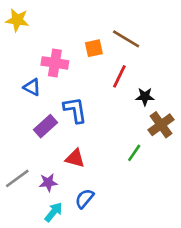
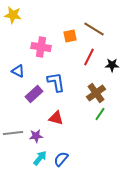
blue triangle: (32, 87) -> (18, 71), moved
black star: (145, 97) -> (112, 65), moved
brown cross: (161, 125) -> (96, 93), moved
gray line: (17, 178) -> (13, 133), turned 30
blue semicircle: (84, 199) -> (61, 159), moved

